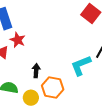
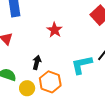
red star: (18, 40) -> (55, 30), moved

